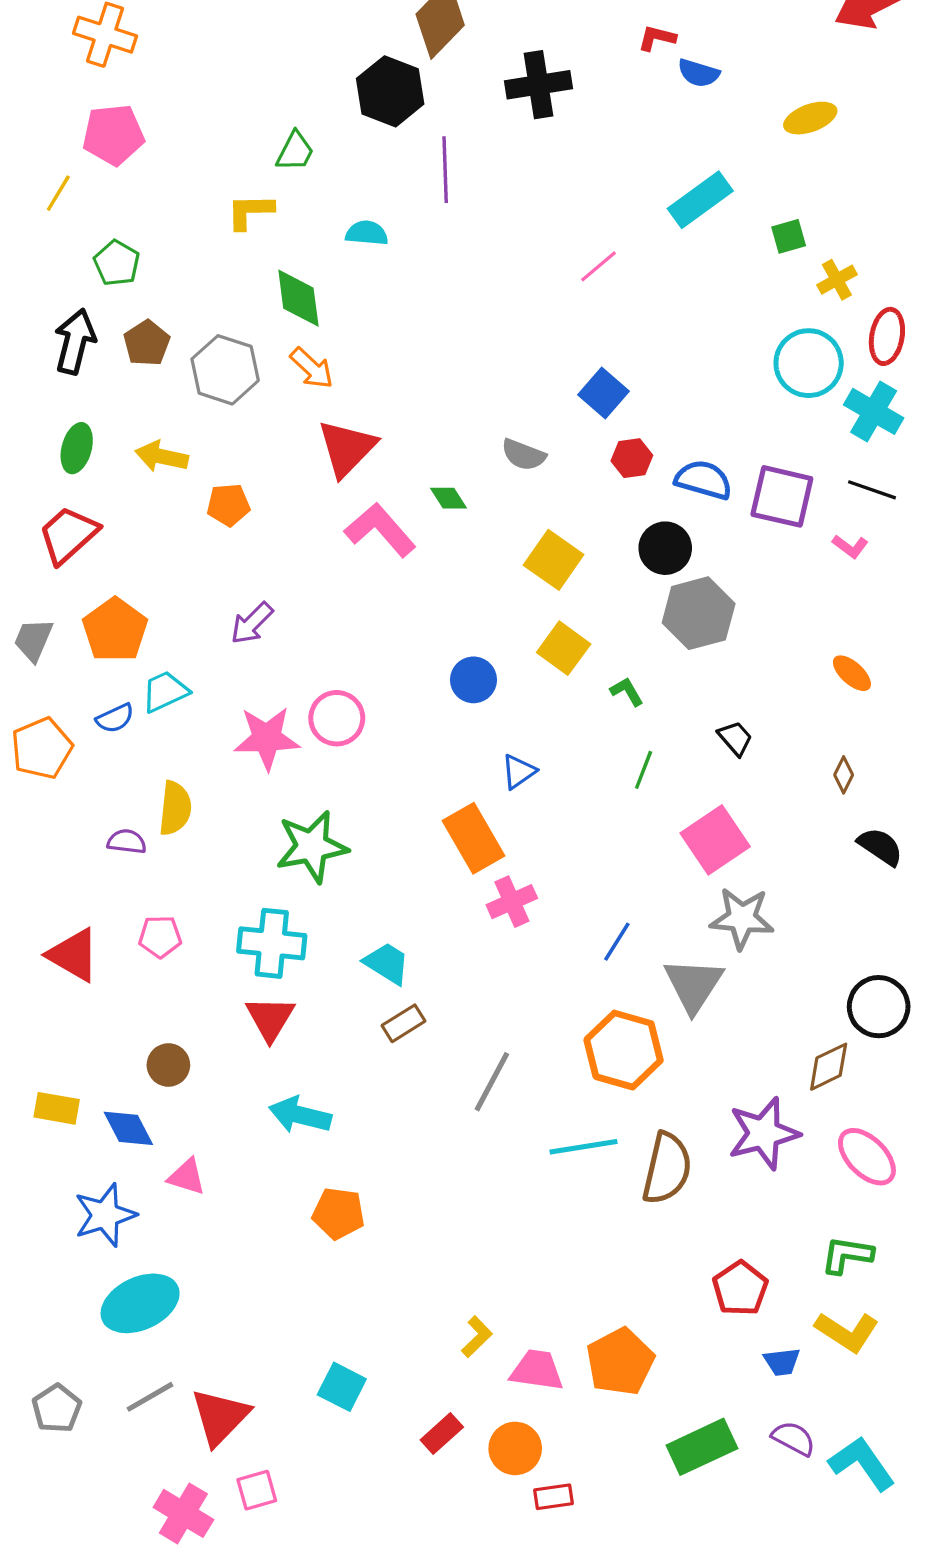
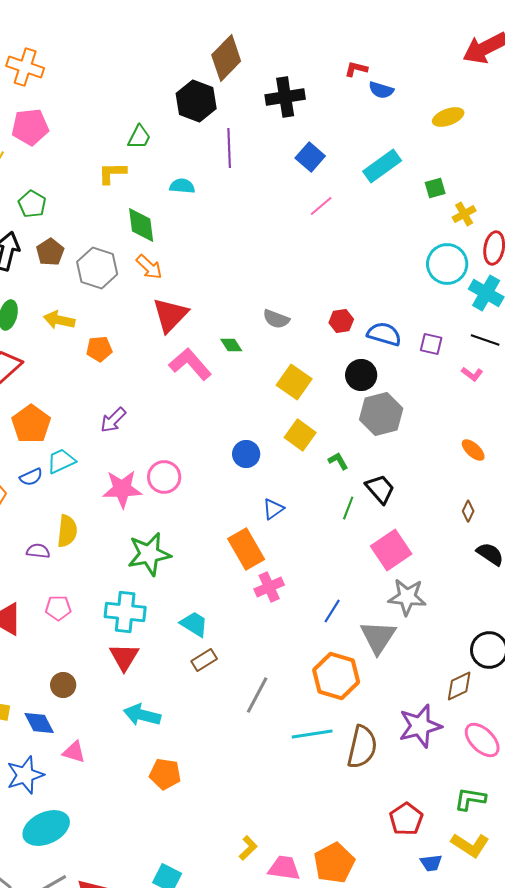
blue square: (604, 393) -> (310, 157), moved
purple square: (782, 496) -> (431, 344), size x0.6
black trapezoid: (735, 738) -> (380, 489), moved, size x1.4

